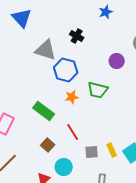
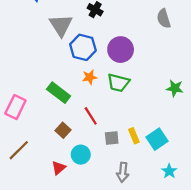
gray triangle: (46, 50) -> (61, 25), turned 40
purple circle: (117, 61) -> (121, 50), moved, size x1.5
green trapezoid: (98, 90) -> (118, 83), moved

